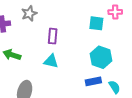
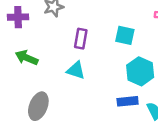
cyan square: (96, 23) -> (125, 35), moved

